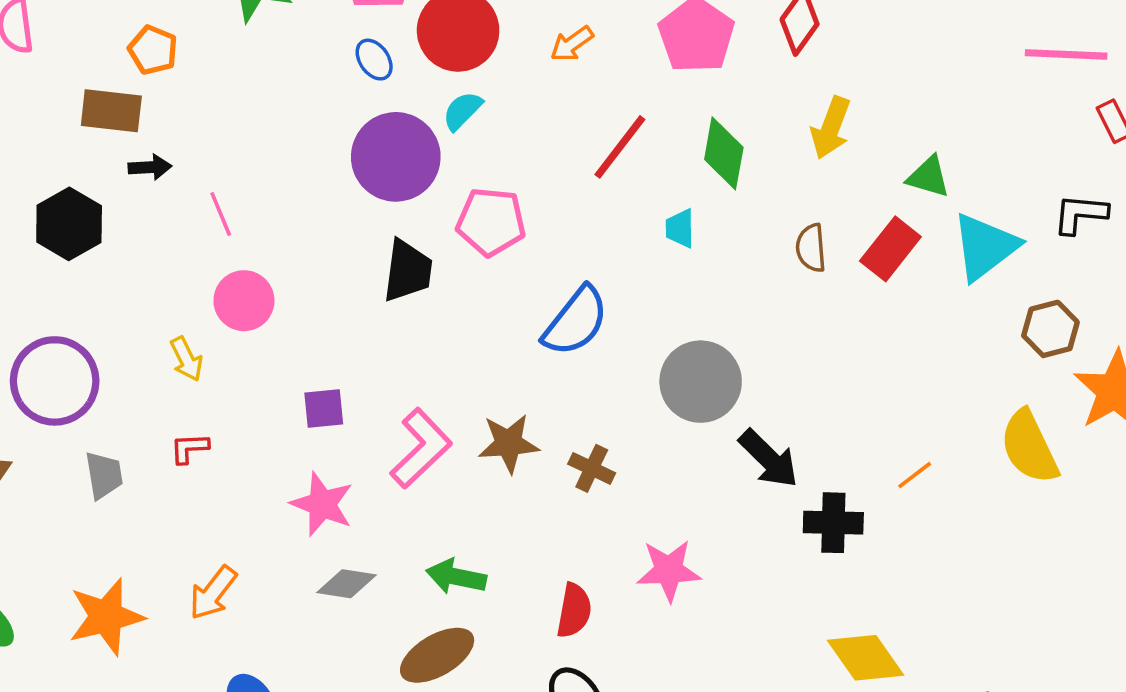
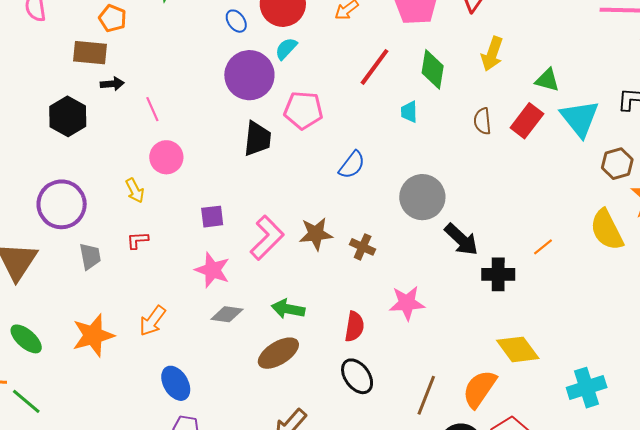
cyan triangle: (985, 247) -> (580, 118), turned -30
blue semicircle: (576, 321) -> (352, 165), size x0.7

